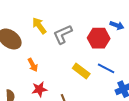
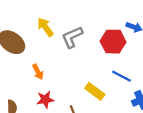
yellow rectangle: (81, 71) -> (95, 91), moved

